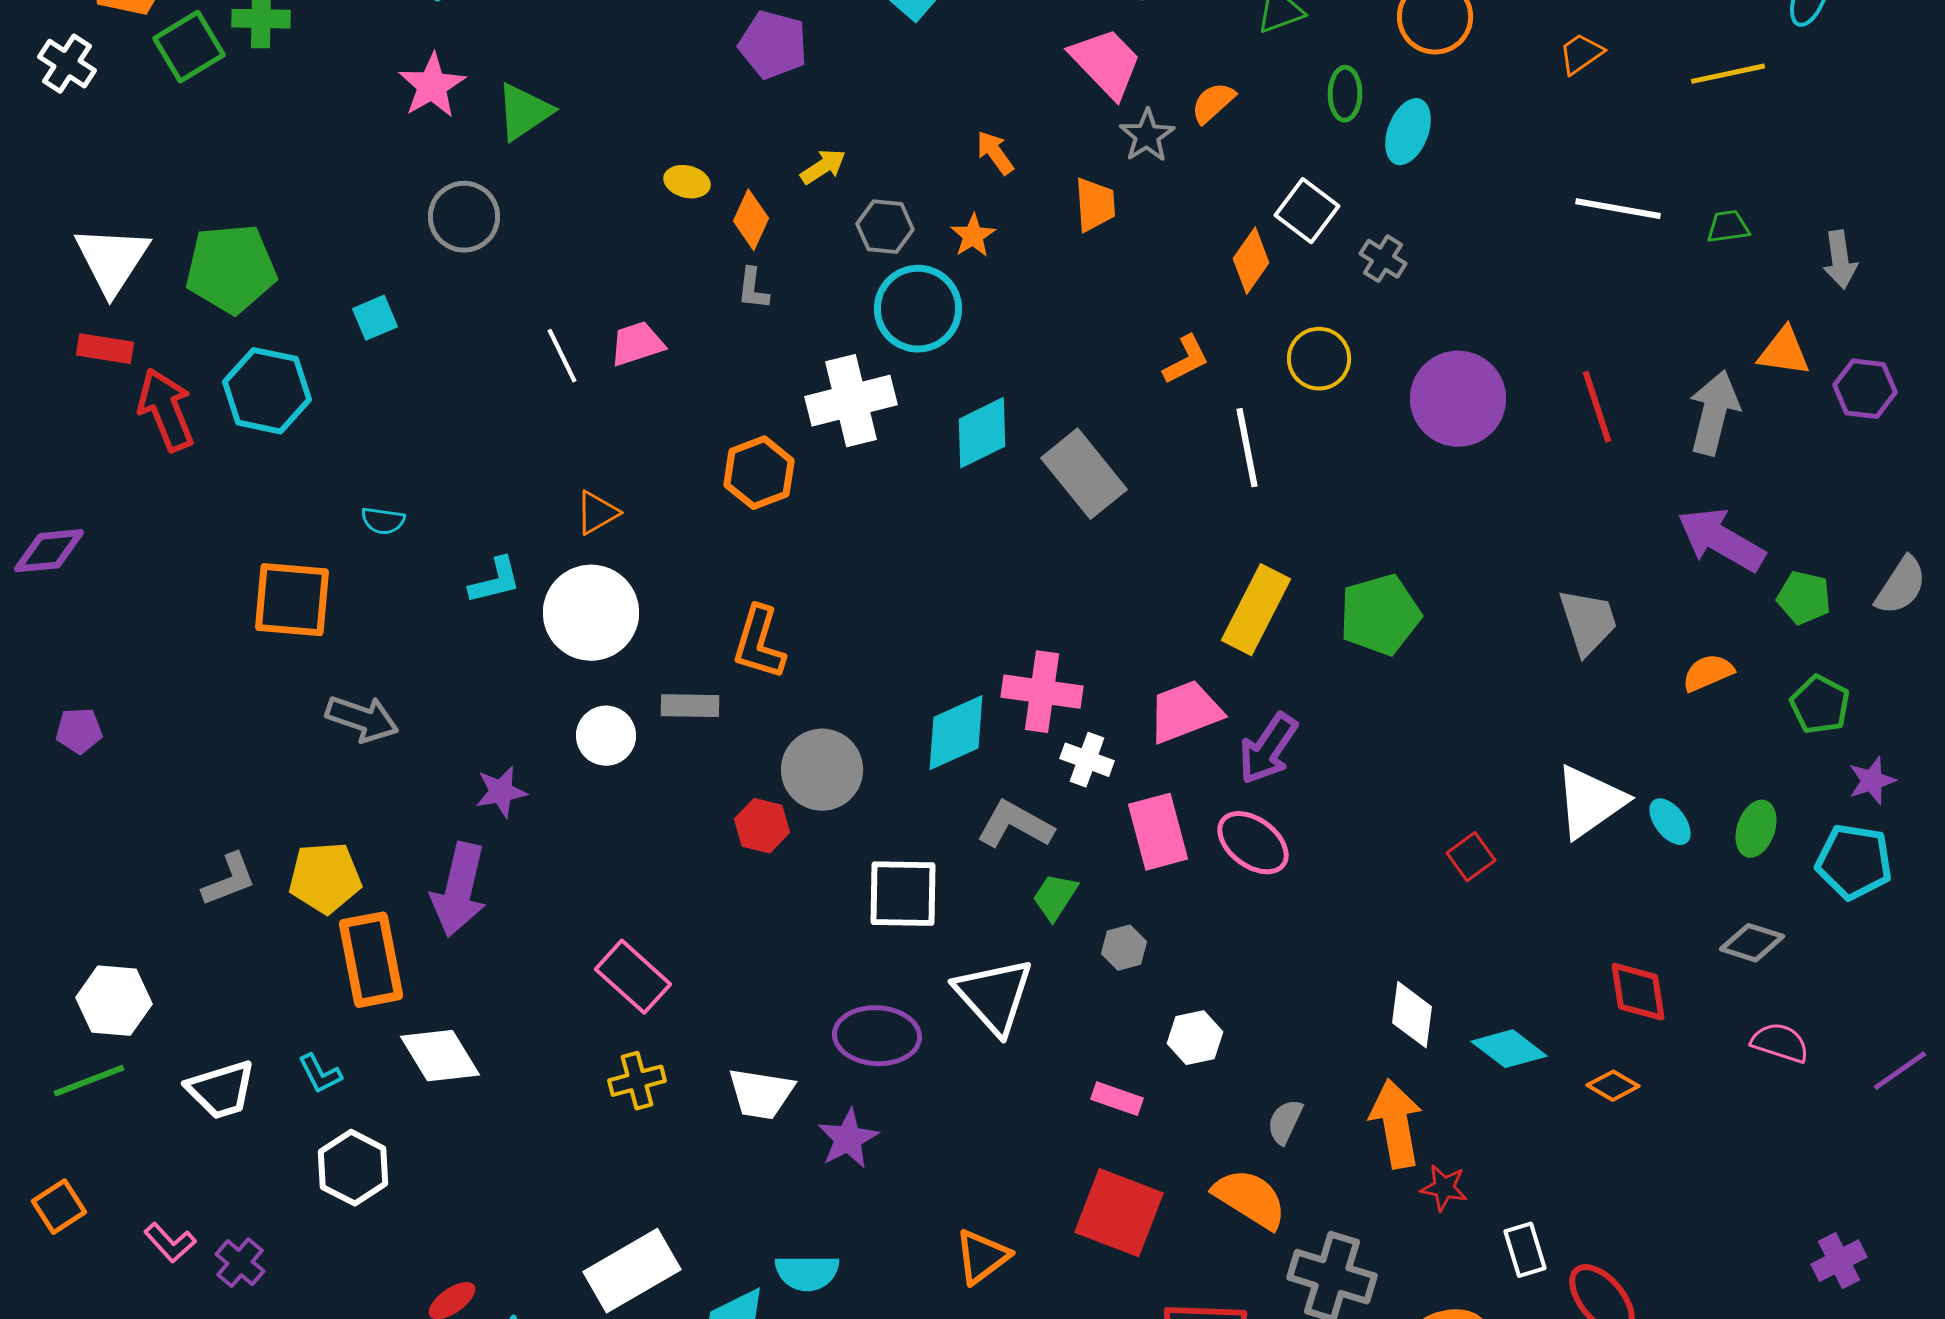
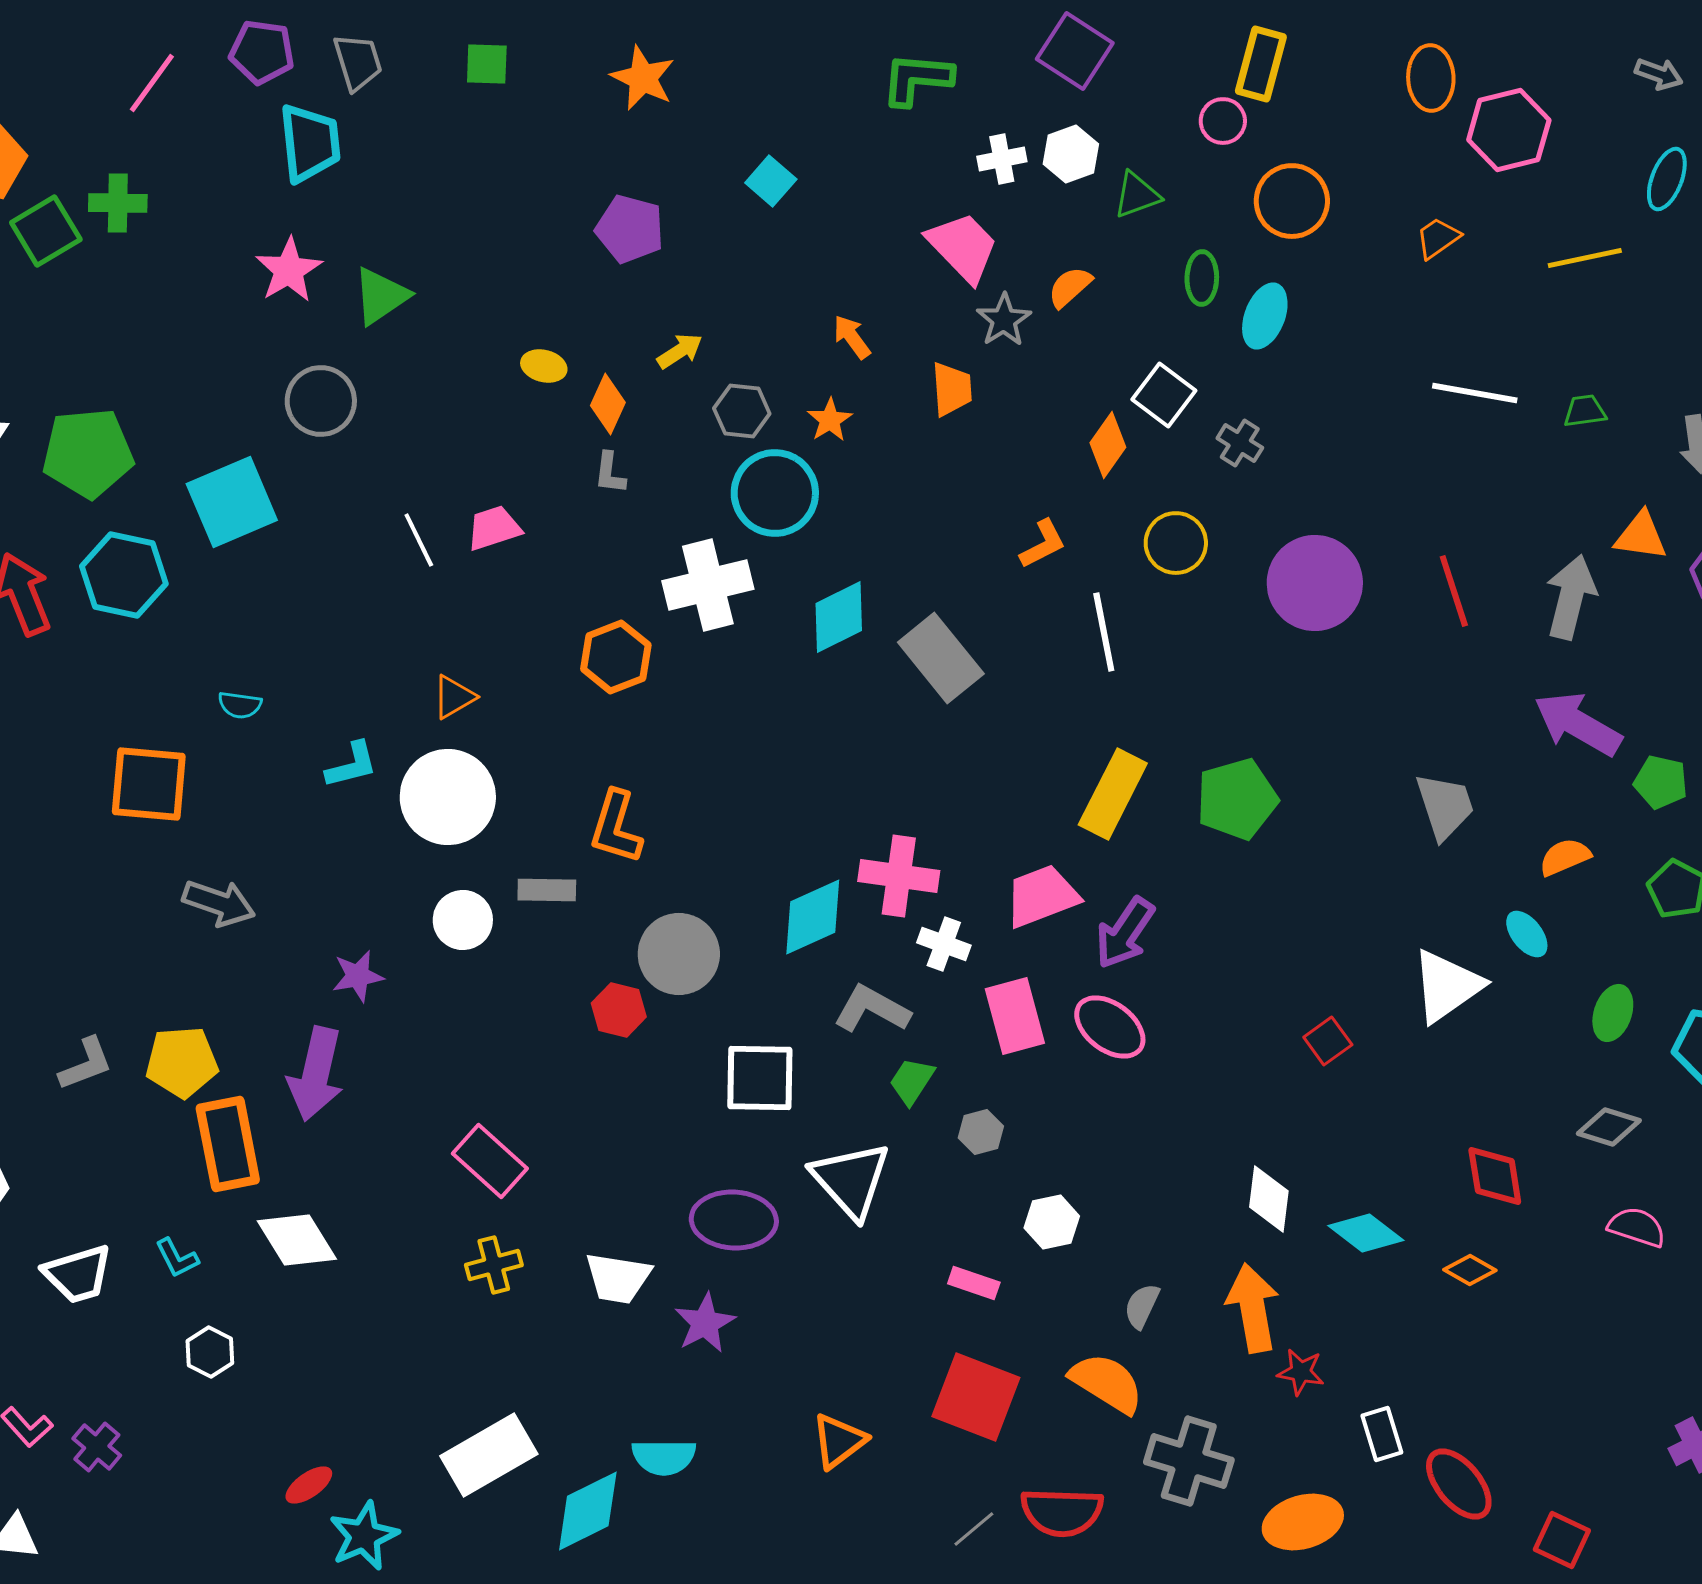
cyan square: (375, 318) -> (232, 502), size x2.0
cyan ellipse: (1670, 822) -> (1527, 934), moved
white hexagon: (353, 1168) -> (210, 1352), size x0.7

